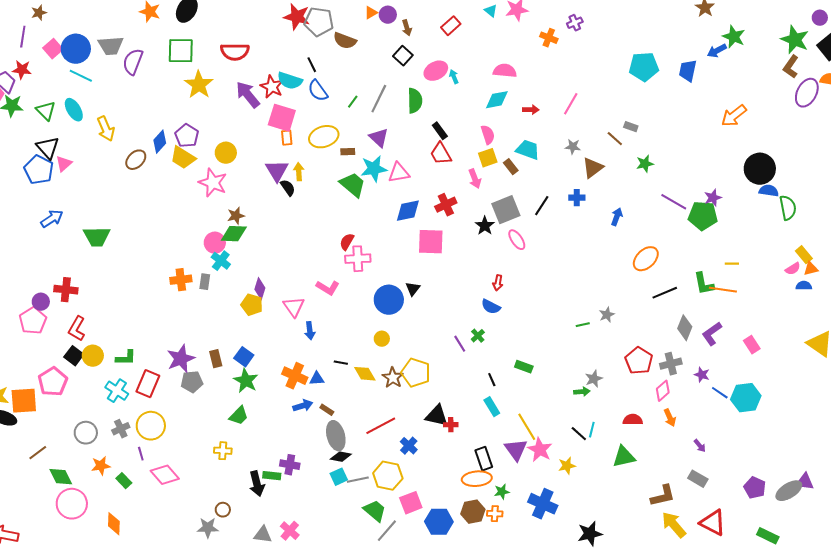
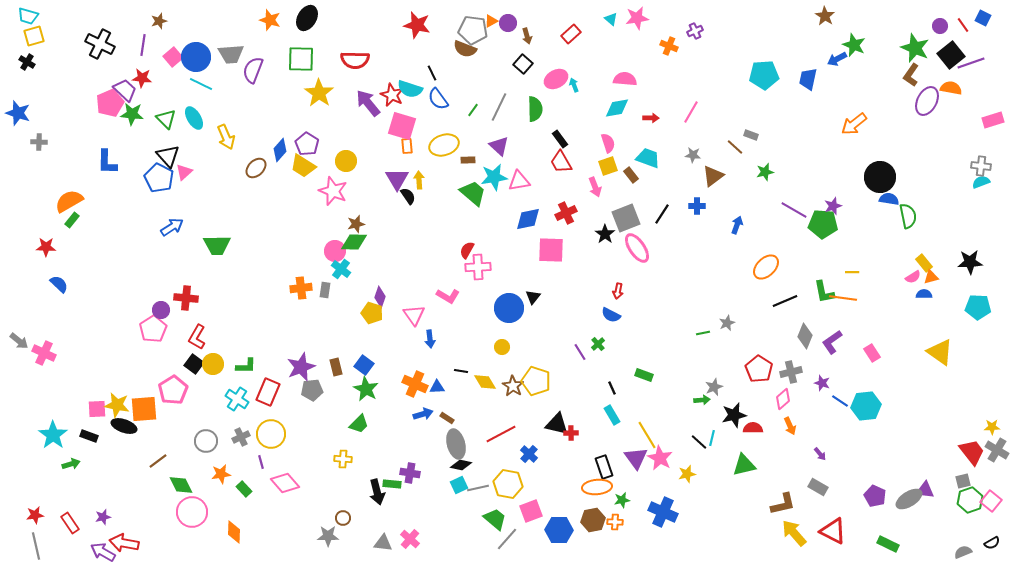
gray pentagon: (319, 22) -> (473, 30), moved
pink ellipse: (517, 240) -> (637, 248), size x1.4
black star: (590, 534) -> (734, 415), moved

